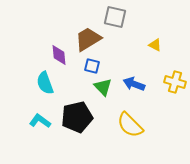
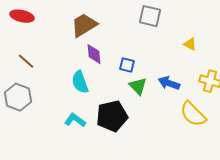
brown trapezoid: (88, 39) -> (84, 25), moved
yellow semicircle: (130, 125) -> (193, 114), moved

